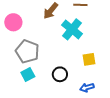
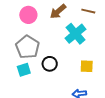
pink circle: (13, 22) -> (28, 15), moved
black circle: (60, 74) -> (50, 64), moved

